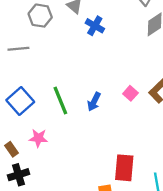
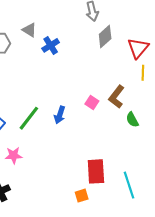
blue cross: (95, 26) -> (51, 45), turned 36
green line: (60, 100) -> (29, 118), turned 68

